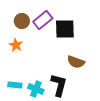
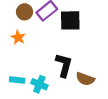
brown semicircle: (76, 62) -> (85, 79), moved
black L-shape: (59, 85) -> (64, 65), moved

